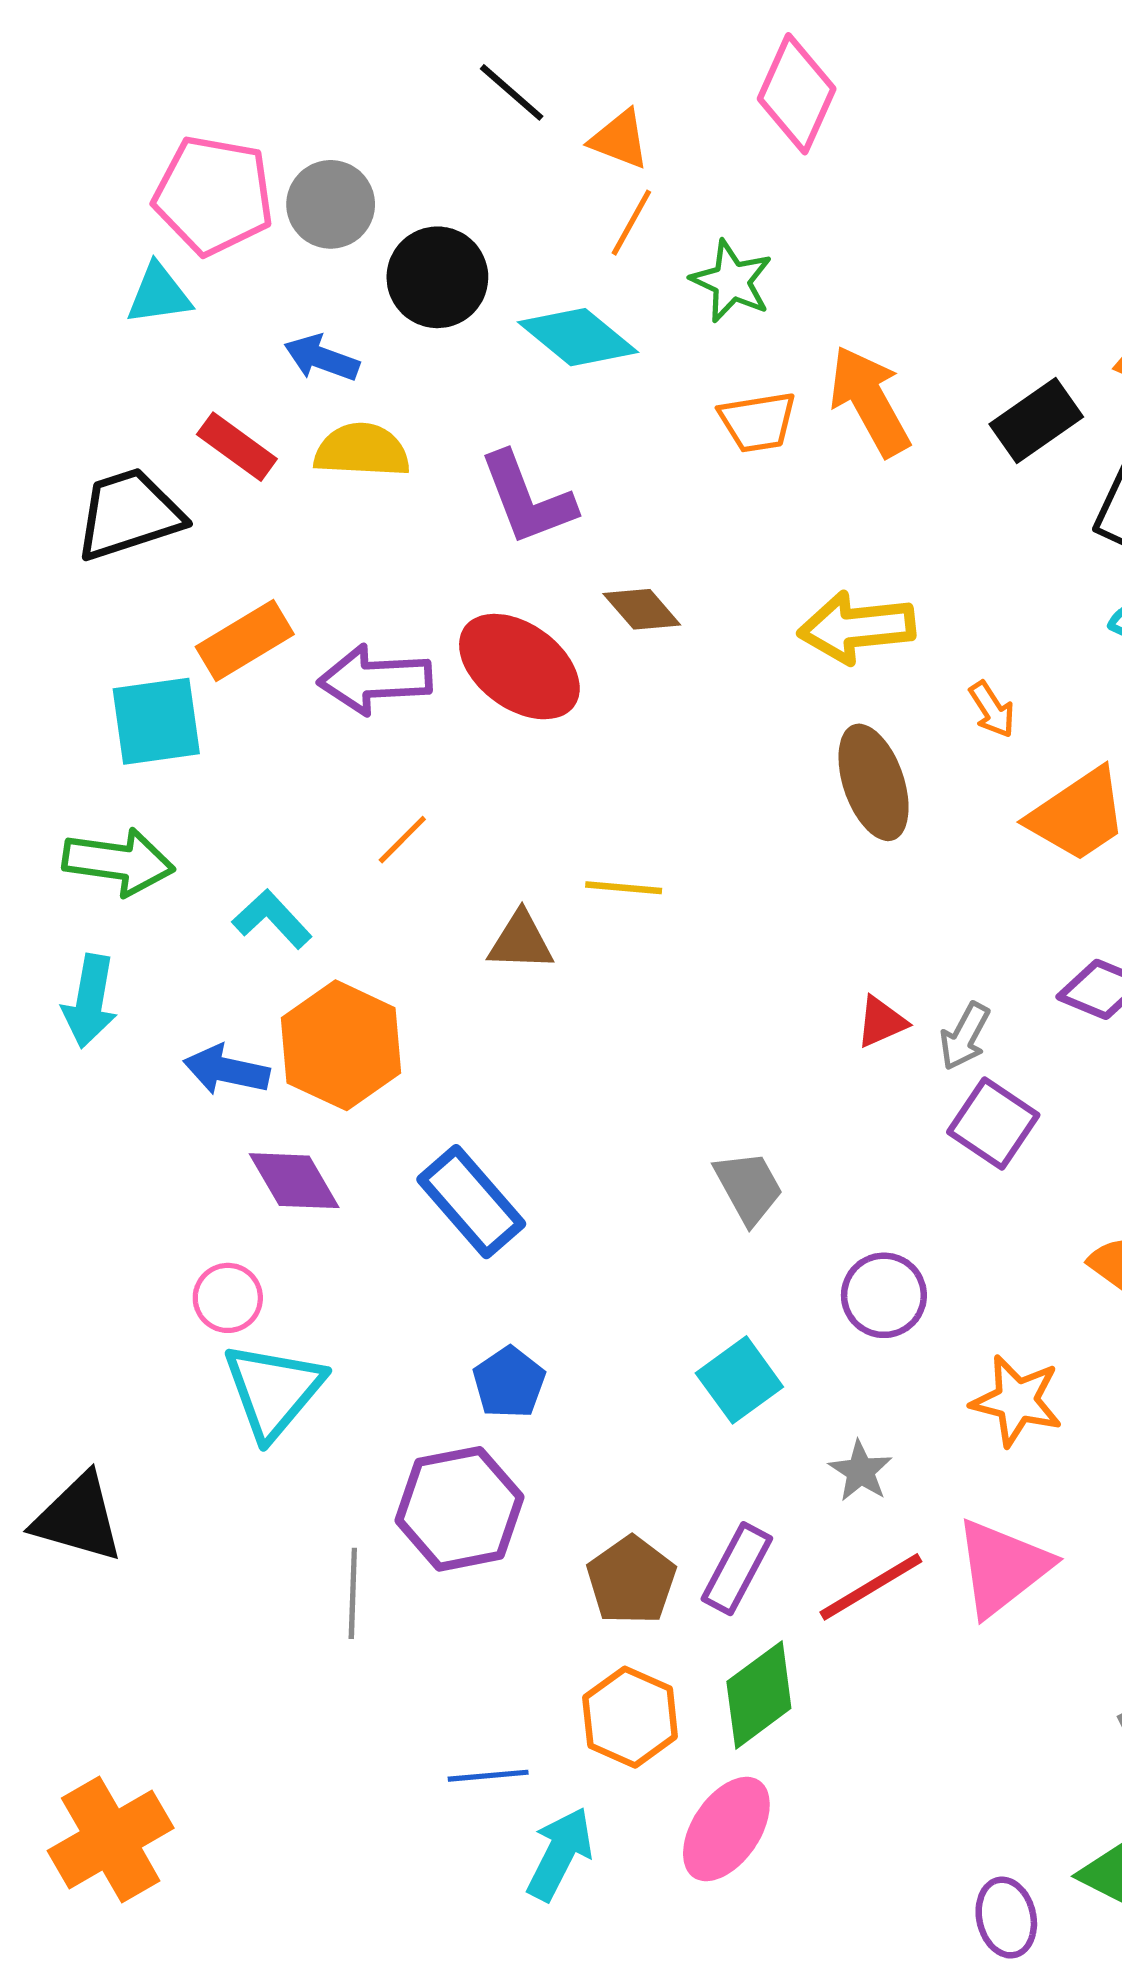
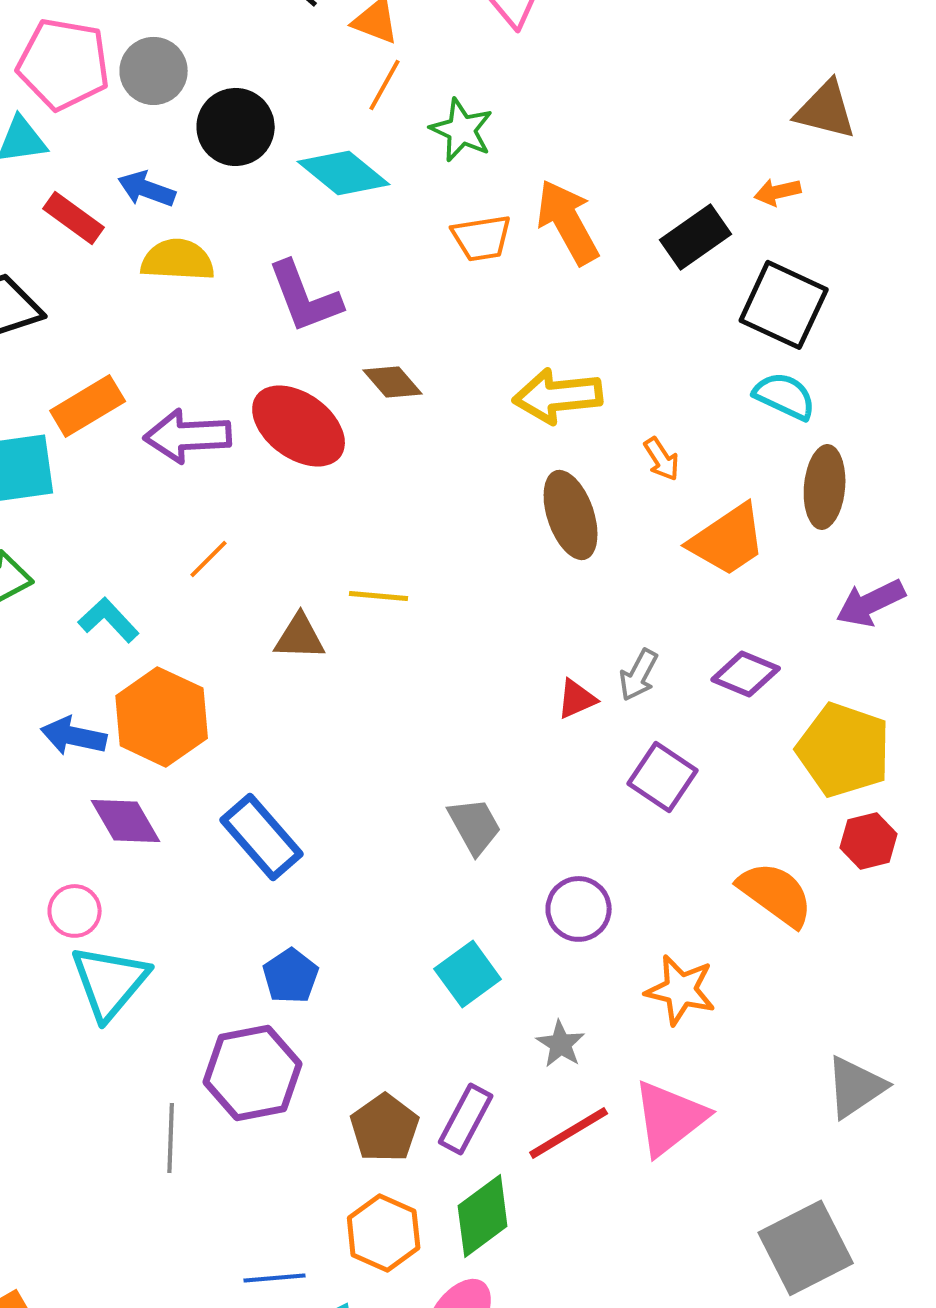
red rectangle: (237, 447) -> (74, 218), moved
gray arrow: (965, 1036) -> (639, 675), moved

